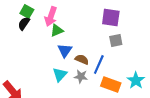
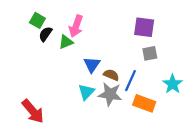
green square: (27, 11) -> (37, 20), moved
green triangle: (57, 30) -> (66, 42), moved
gray star: (81, 76) -> (110, 94), size x1.5
cyan star: (136, 80) -> (173, 84), moved

